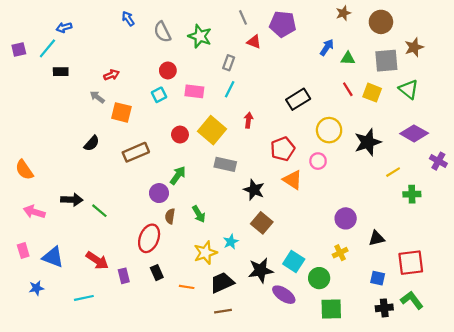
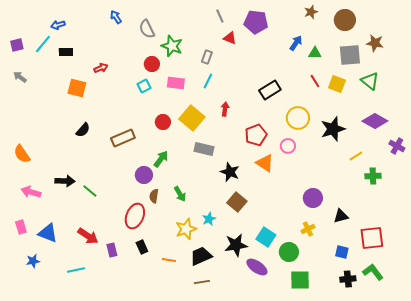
green star: (200, 36) -> (172, 46), moved
brown star: (414, 47) -> (375, 43), turned 30
black rectangle: (61, 72) -> (66, 52), moved
gray arrow: (97, 97) -> (20, 77), moved
orange square: (121, 112) -> (77, 88), moved

